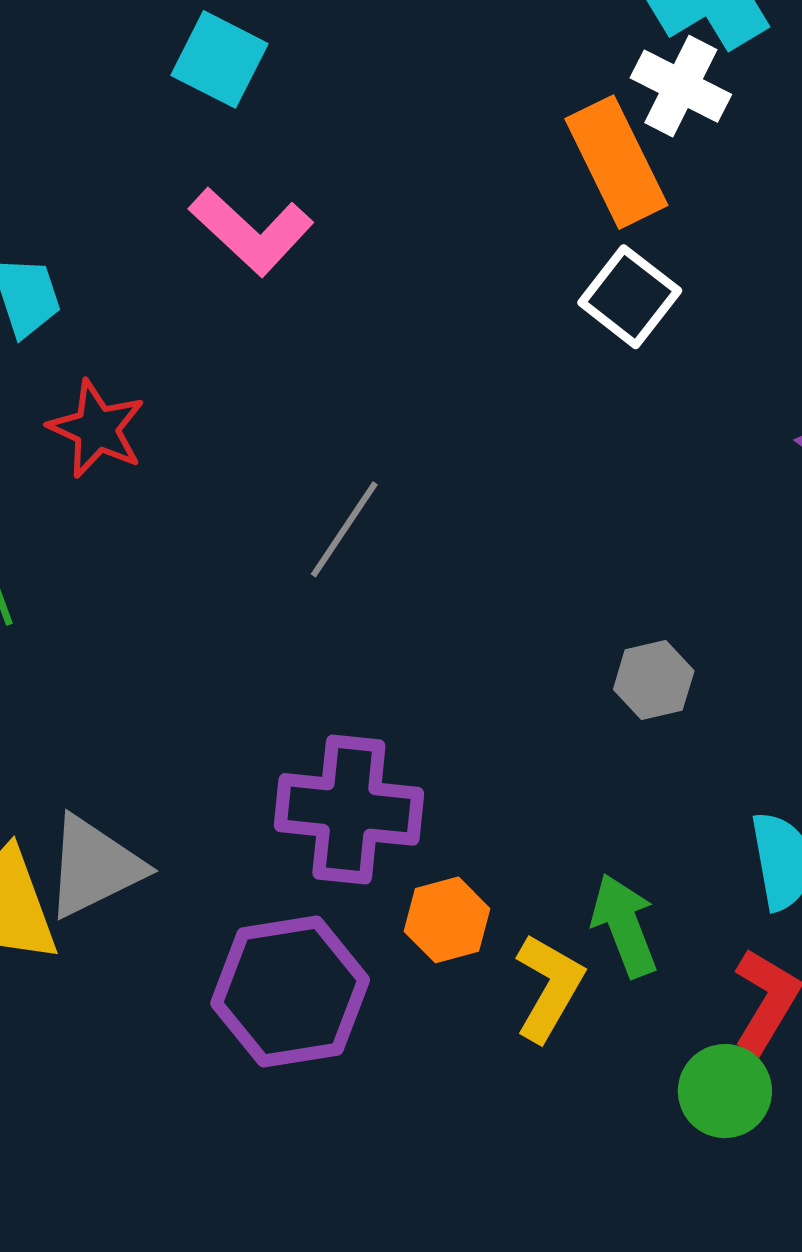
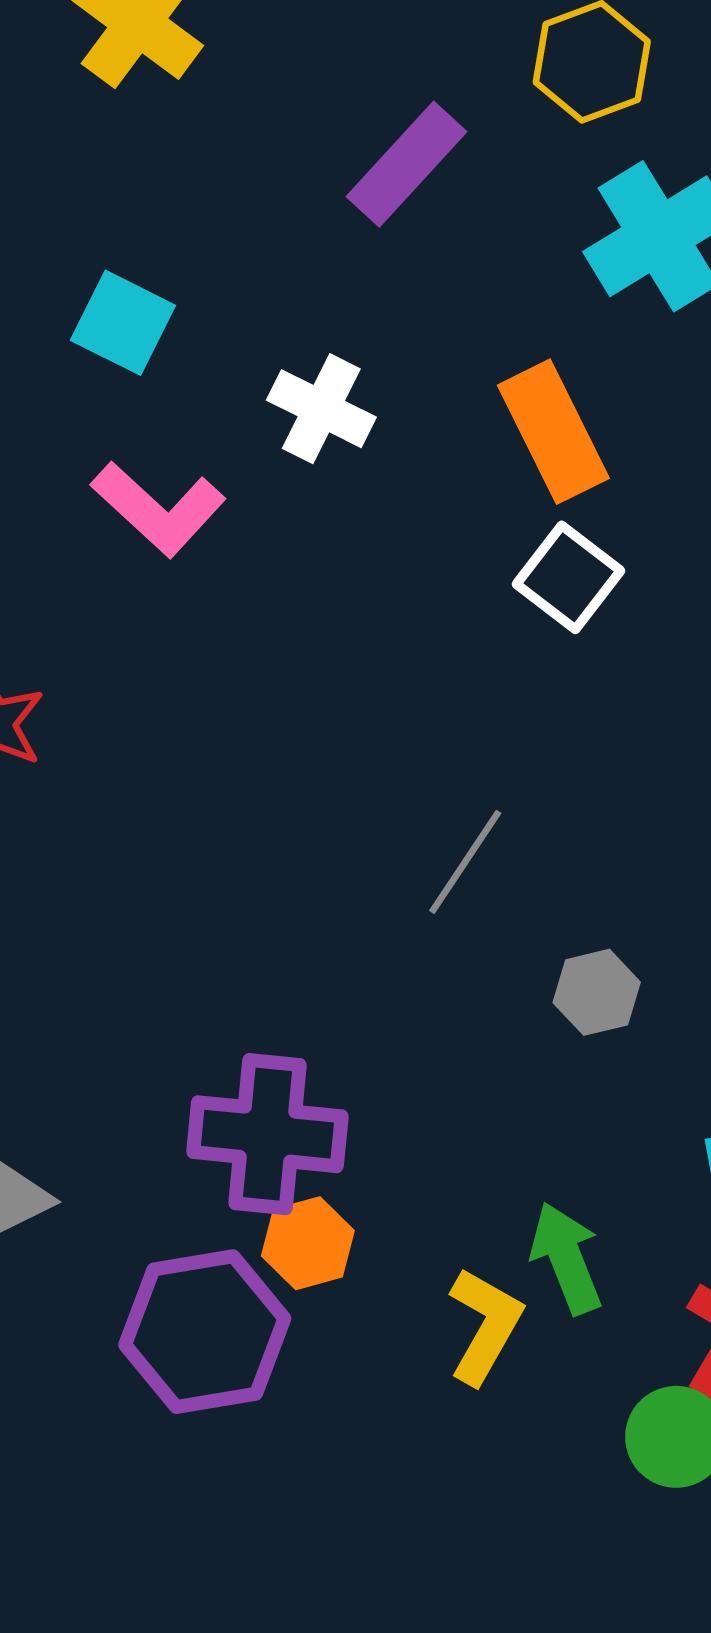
white cross: (681, 86) -> (321, 409), moved
gray line: (344, 529) -> (465, 862), moved
orange hexagon: (447, 920) -> (308, 1243), moved

